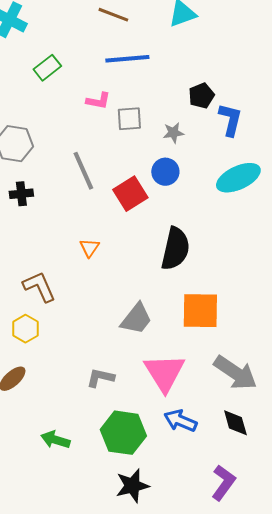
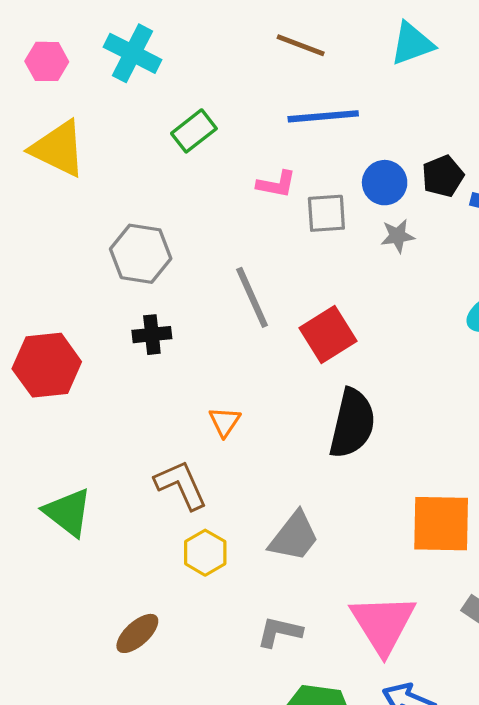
blue circle: (165, 172) -> (385, 183), moved
orange triangle: (89, 248) -> (225, 422), moved
black semicircle: (175, 249) -> (352, 423), moved
gray trapezoid: (136, 319) -> (294, 537), moved
yellow hexagon: (25, 329) -> (205, 553), moved

